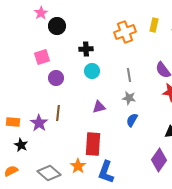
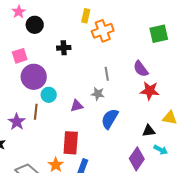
yellow rectangle: (154, 25) -> (86, 16), moved
cyan circle: (92, 71) -> (49, 95), moved
purple circle: (56, 78) -> (34, 77), size x1.6
gray star: (129, 98) -> (98, 94), moved
blue semicircle: (132, 120) -> (110, 119), size x1.5

